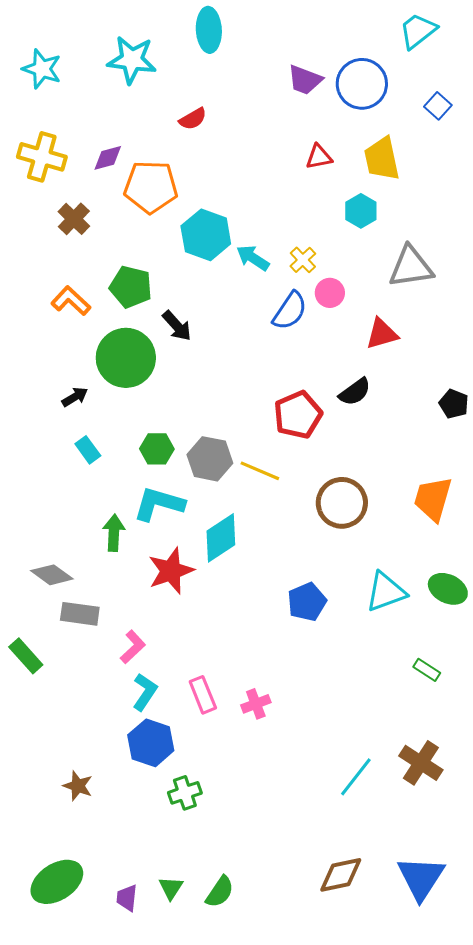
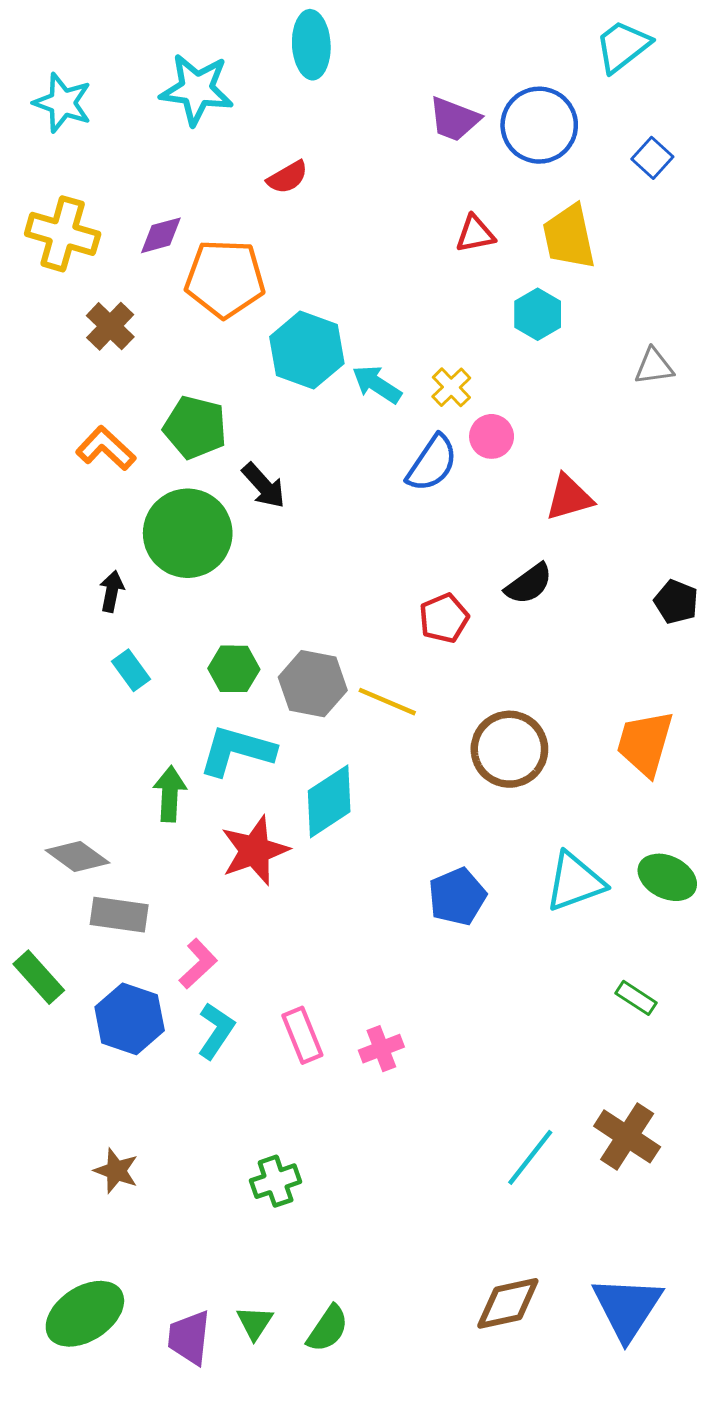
gray triangle: (411, 267) -> (654, 366), moved, size x0.6
black arrow: (75, 397) -> (112, 591), turned -48
red pentagon: (298, 415) -> (444, 618), size x0.7
blue hexagon: (151, 743) -> (130, 1019), moved
purple trapezoid: (127, 898) -> (189, 1338), size x1.4

